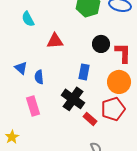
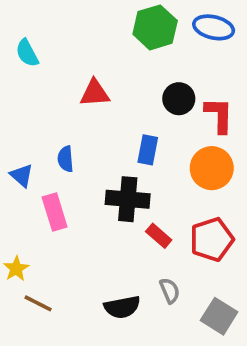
cyan semicircle: (28, 19) -> (27, 53), moved
blue triangle: (21, 68) -> (22, 175), moved
black cross: (73, 99) -> (128, 199), turned -30
red pentagon: (113, 109) -> (212, 239), moved

